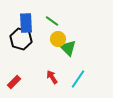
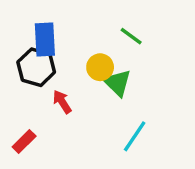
green line: (52, 21) -> (131, 36), moved
red arrow: (52, 77) -> (62, 102), moved

